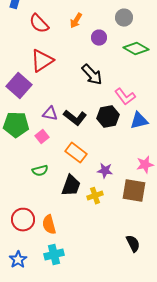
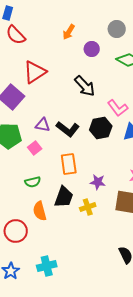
red semicircle: (39, 24) -> (16, 35), moved
orange rectangle: (76, 153) -> (69, 164), turned 45
orange semicircle: (49, 225) -> (40, 211), moved

